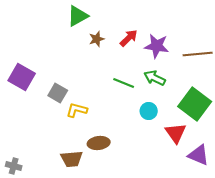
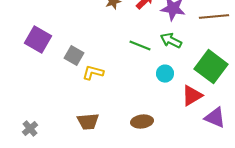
red triangle: (176, 133) -> (192, 96), turned 35
brown ellipse: (99, 143) -> (142, 122), moved
gray cross: (14, 166) -> (30, 129), turned 35

